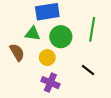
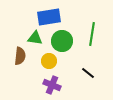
brown semicircle: (17, 52) -> (20, 56), turned 36

